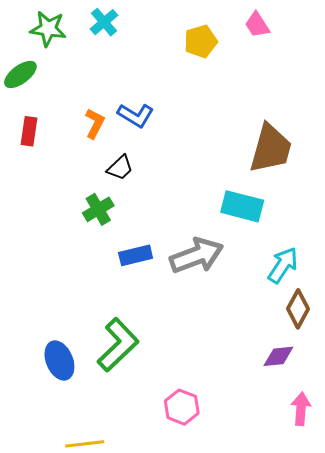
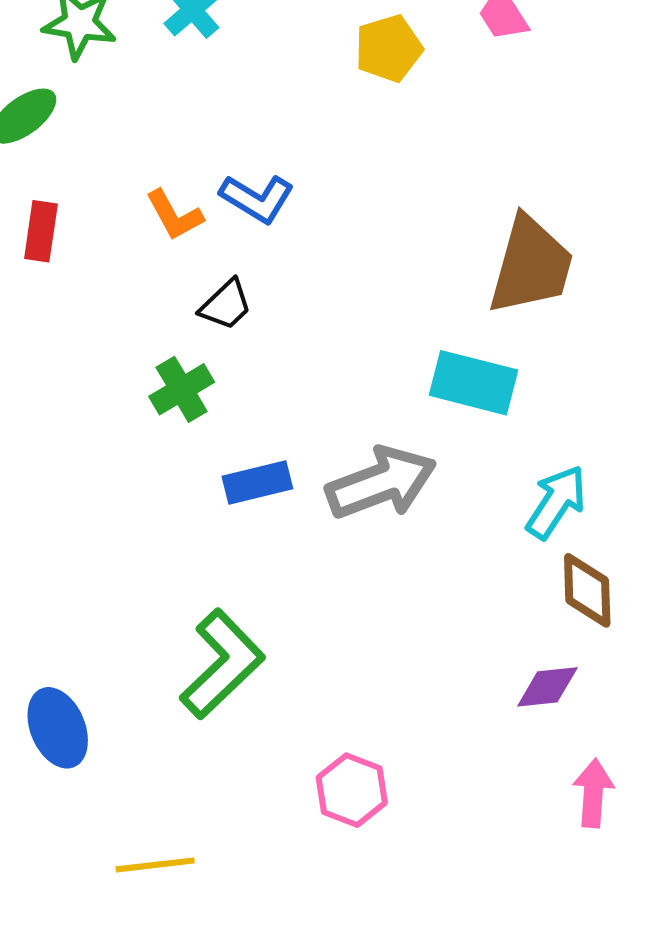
orange L-shape: (95, 123) -> (174, 215), turned 124
brown diamond: (298, 309) -> (587, 590), turned -30
blue ellipse: (59, 360) -> (58, 728), moved

